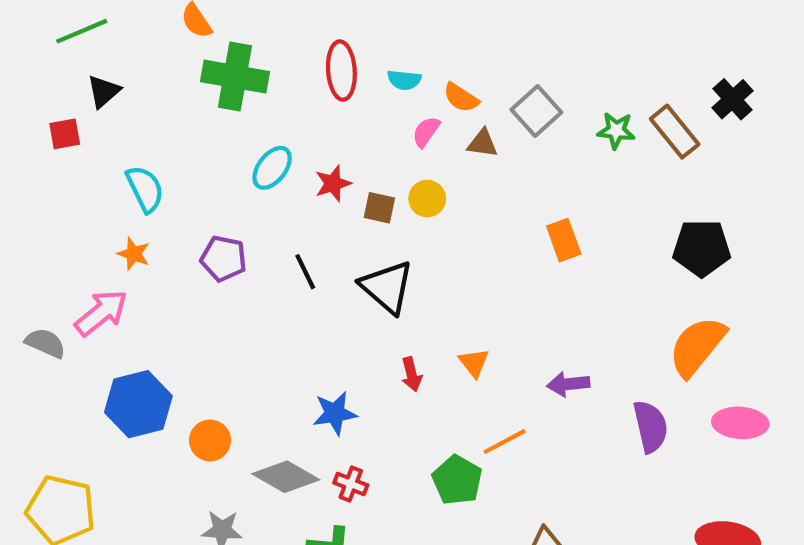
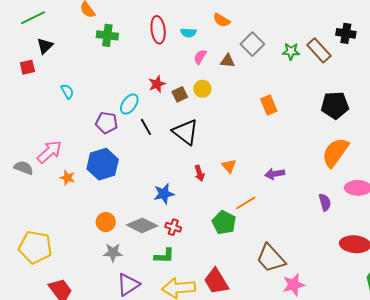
green cross: (235, 77) -> (107, 35), size x0.7
orange semicircle: (461, 98) -> (222, 20), moved
black cross: (733, 99) -> (346, 33), turned -36
cyan ellipse: (272, 168) -> (129, 104), moved
cyan semicircle: (145, 189) -> (67, 91), size x0.7
brown square: (379, 208) -> (180, 94), turned -35
orange star: (134, 254) -> (67, 178), moved
blue hexagon: (138, 404) -> (103, 164), moved
purple semicircle: (651, 427) -> (325, 202), moved, size x0.7
orange circle: (210, 440) -> (106, 222), moved

